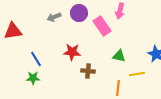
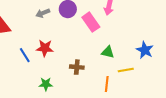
red star: (72, 52) -> (45, 48), moved
green star: (33, 78) -> (46, 84), moved

